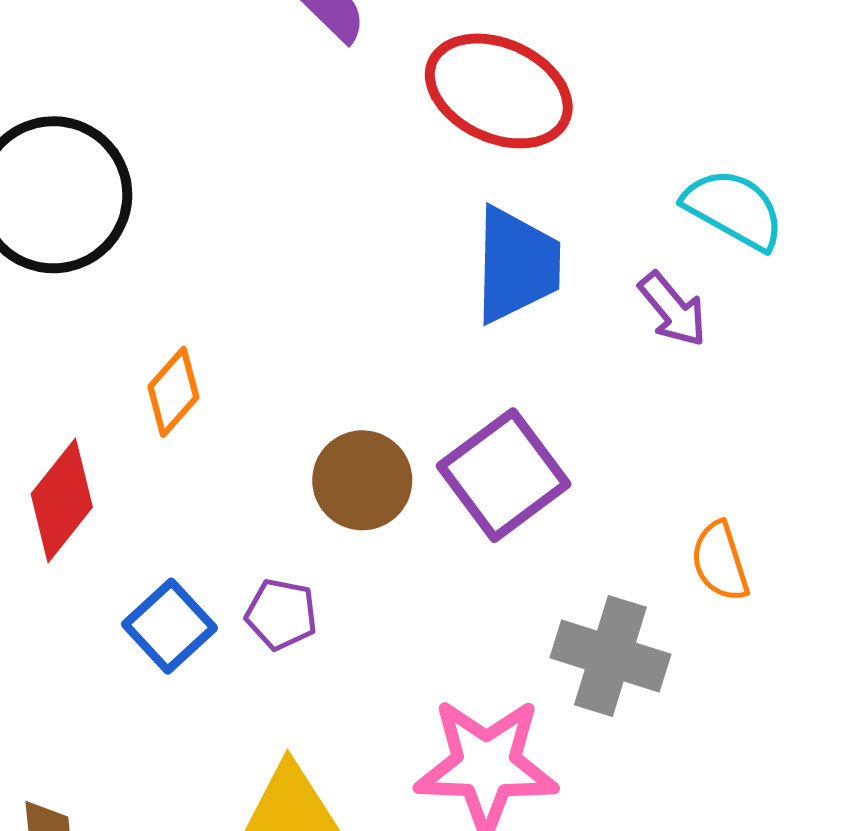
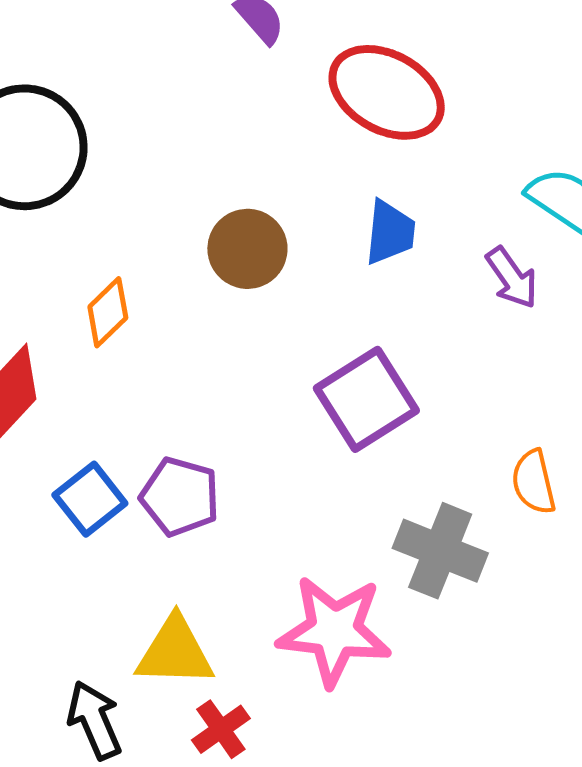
blue trapezoid: (517, 265) -> (390, 232), size x0.7
brown circle: (362, 480) -> (247, 249), moved
purple pentagon: (281, 614) -> (180, 497), size x1.4

